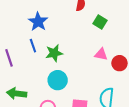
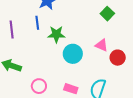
cyan circle: (58, 80) -> (73, 54), moved

